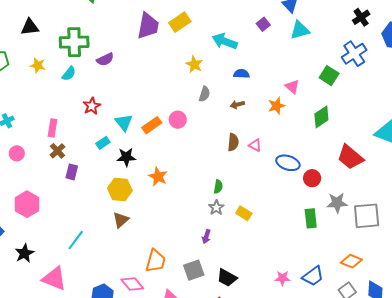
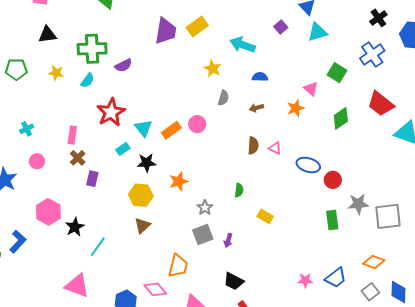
green square: (329, 76) -> (337, 73), moved
red star: (92, 106) -> (111, 112), size x1.6
red trapezoid: (350, 157) -> (381, 104), moved
orange star: (158, 177) -> (179, 181), turned 30
gray star: (216, 208) -> (205, 208), moved
black star: (24, 253) -> (75, 227), moved
gray square: (194, 270) -> (203, 234), moved
black trapezoid: (227, 278) -> (234, 281), moved

